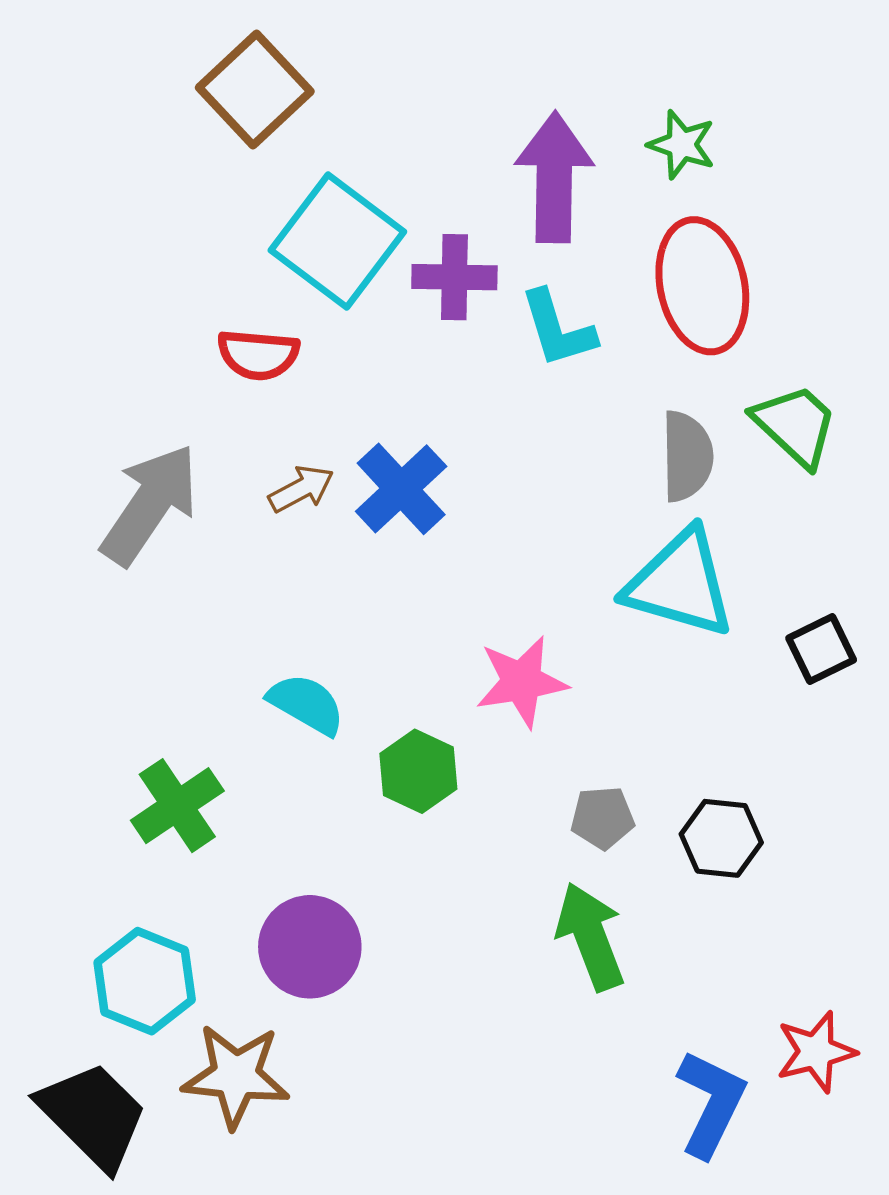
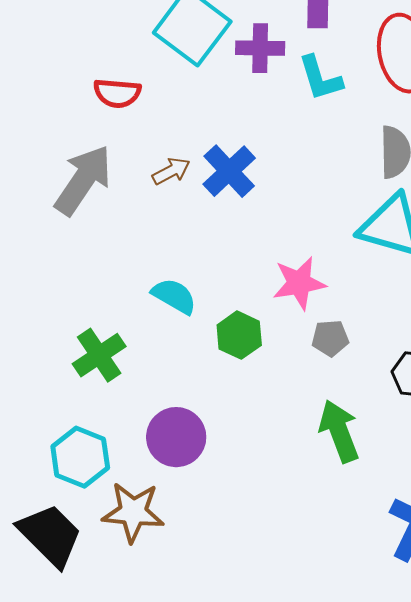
red semicircle: (258, 355) -> (117, 93), moved
gray pentagon: (602, 818) -> (330, 338), moved

